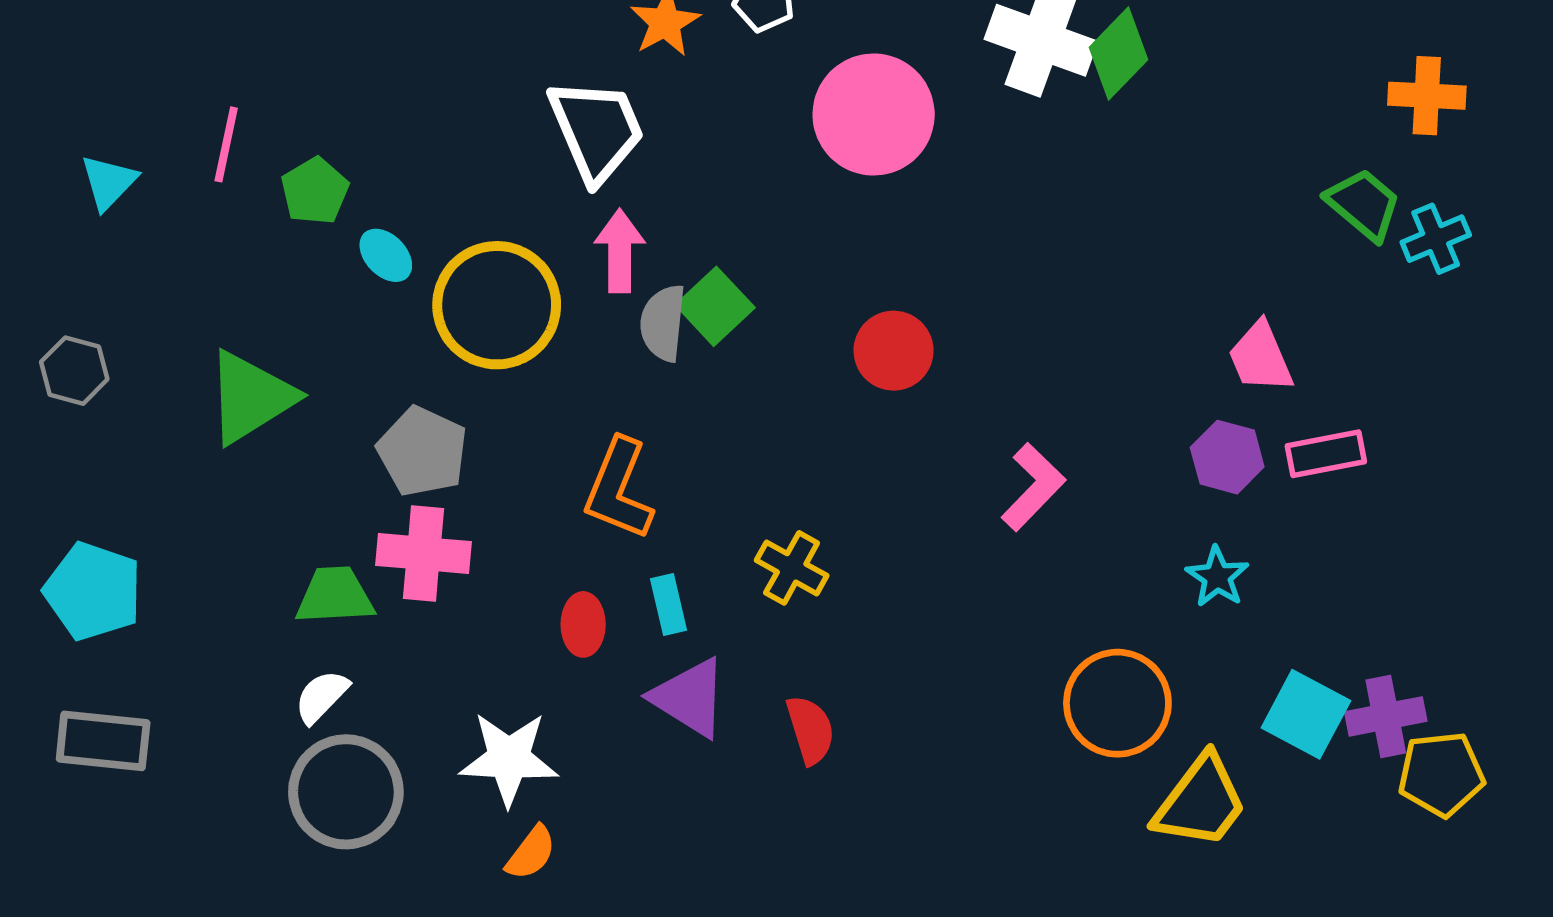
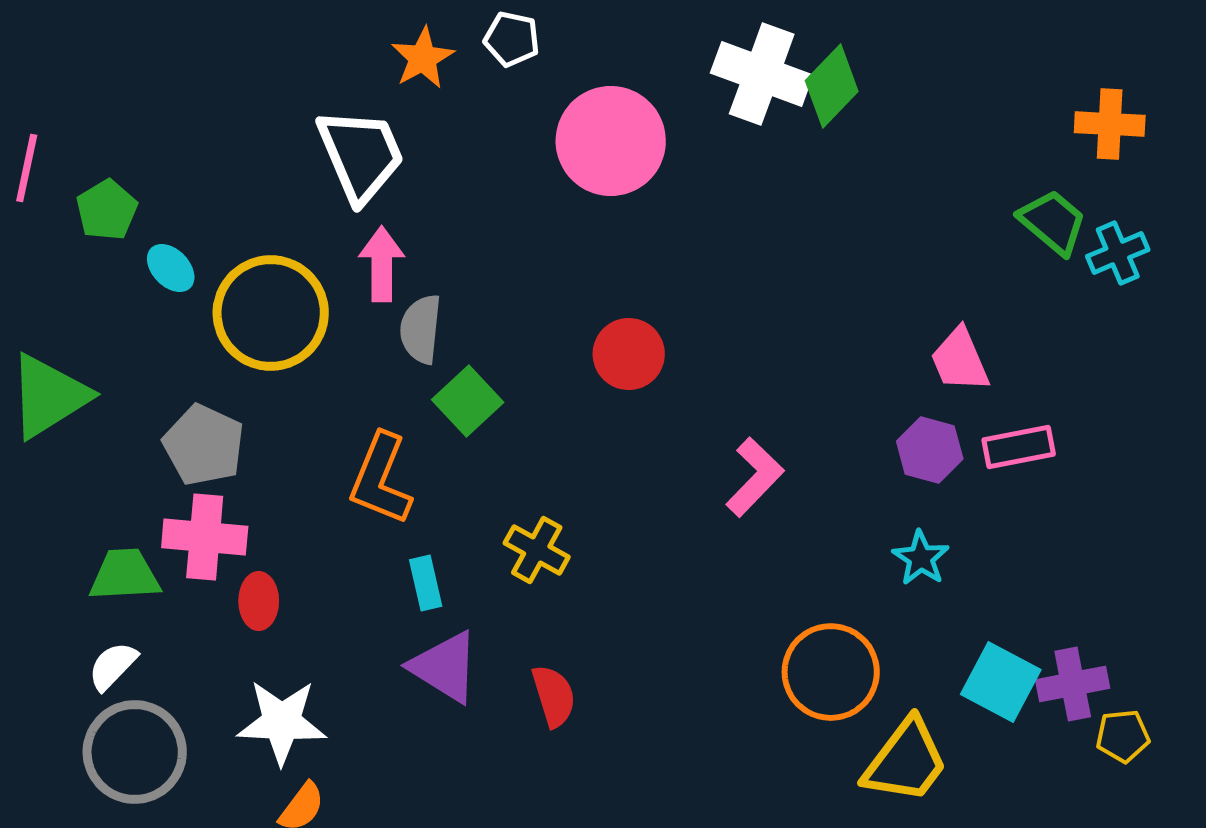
green square: (715, 306) -> (468, 401), moved
red ellipse: (583, 624) -> (259, 601), moved
yellow pentagon: (1441, 774) -> (1123, 736), size x0.7

